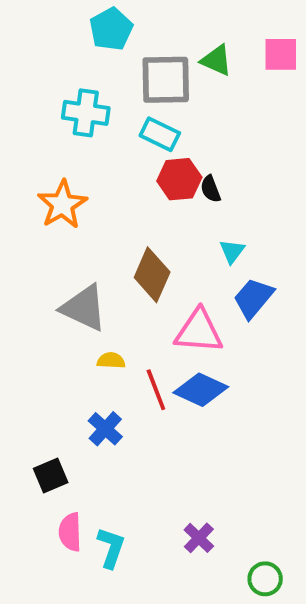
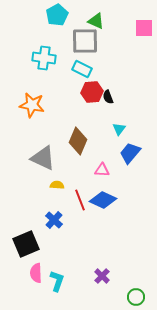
green triangle: (216, 60) -> (96, 21), moved
orange star: (62, 205) -> (32, 105), turned -30
pink triangle: (199, 331) -> (102, 170), size x0.6
black square: (51, 476) -> (26, 244), size x1.5

